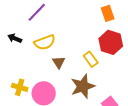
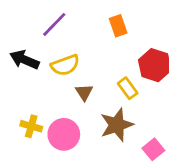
orange rectangle: (108, 13) -> (118, 26), moved
black arrow: (15, 38) -> (24, 60), size x1.5

